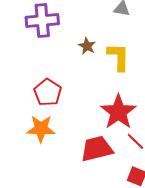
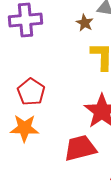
brown star: (87, 46) -> (85, 23), moved

